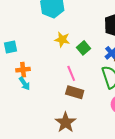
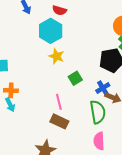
yellow star: (62, 40) -> (57, 56), moved

